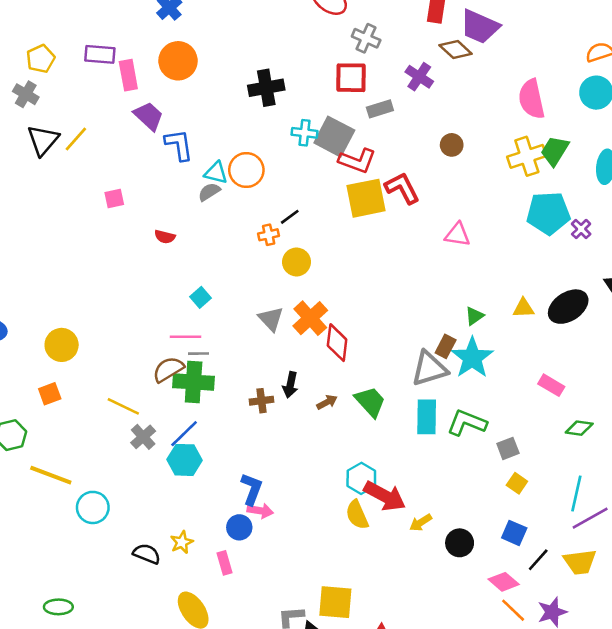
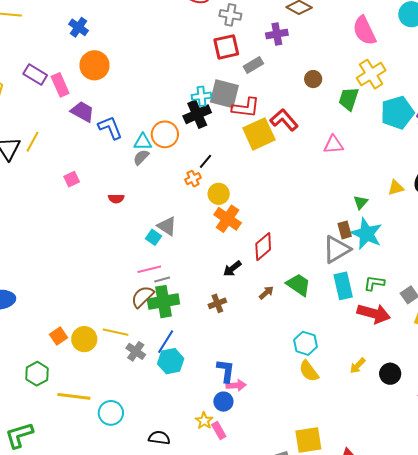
purple rectangle: (100, 54) -> (35, 74), turned 40
purple cross: (419, 77) -> (277, 34), turned -30
black cross: (266, 88) -> (197, 114), moved
green trapezoid: (555, 151) -> (349, 99), moved
orange cross: (310, 318) -> (228, 219), moved
gray triangle: (271, 319) -> (167, 226), moved
red diamond: (337, 343) -> (263, 247), turned 56
yellow circle: (62, 345) -> (84, 339), moved
brown rectangle: (446, 346) -> (345, 230), turned -30
black arrow: (290, 385) -> (232, 269), moved, turned 54
green L-shape: (467, 423) -> (374, 283), size x0.7
red arrow: (385, 496) -> (374, 314), moved
yellow star: (182, 542) -> (204, 421), moved

